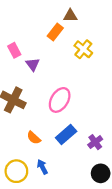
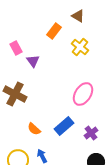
brown triangle: (70, 16) -> (78, 16), moved, turned 32
pink ellipse: (60, 100) -> (83, 94), moved

